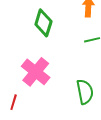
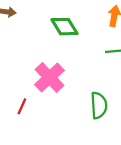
green diamond: (43, 23) -> (65, 27), turned -56

